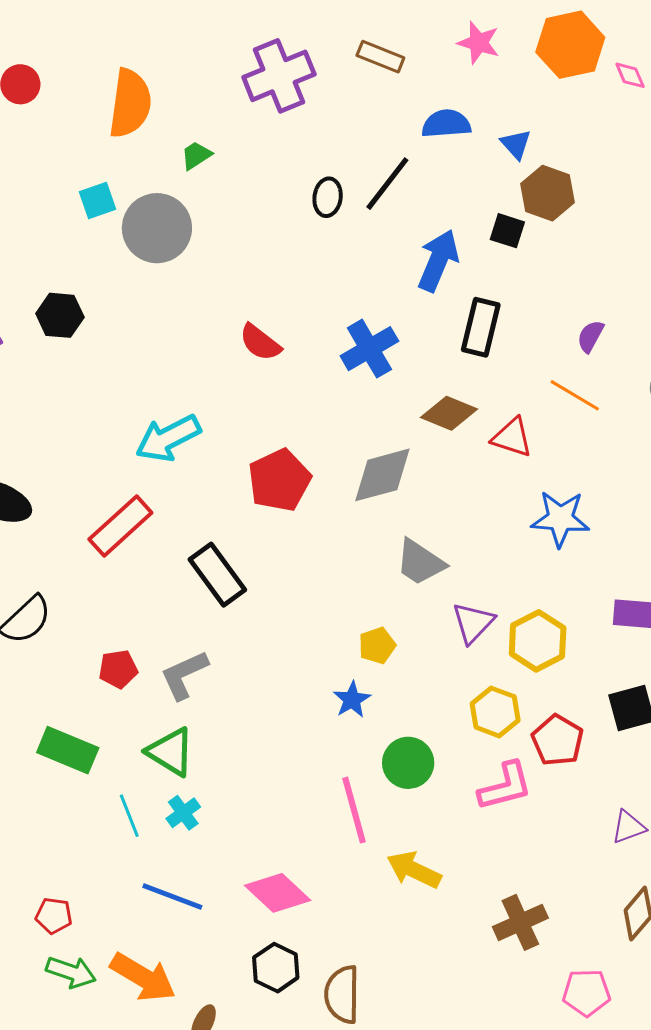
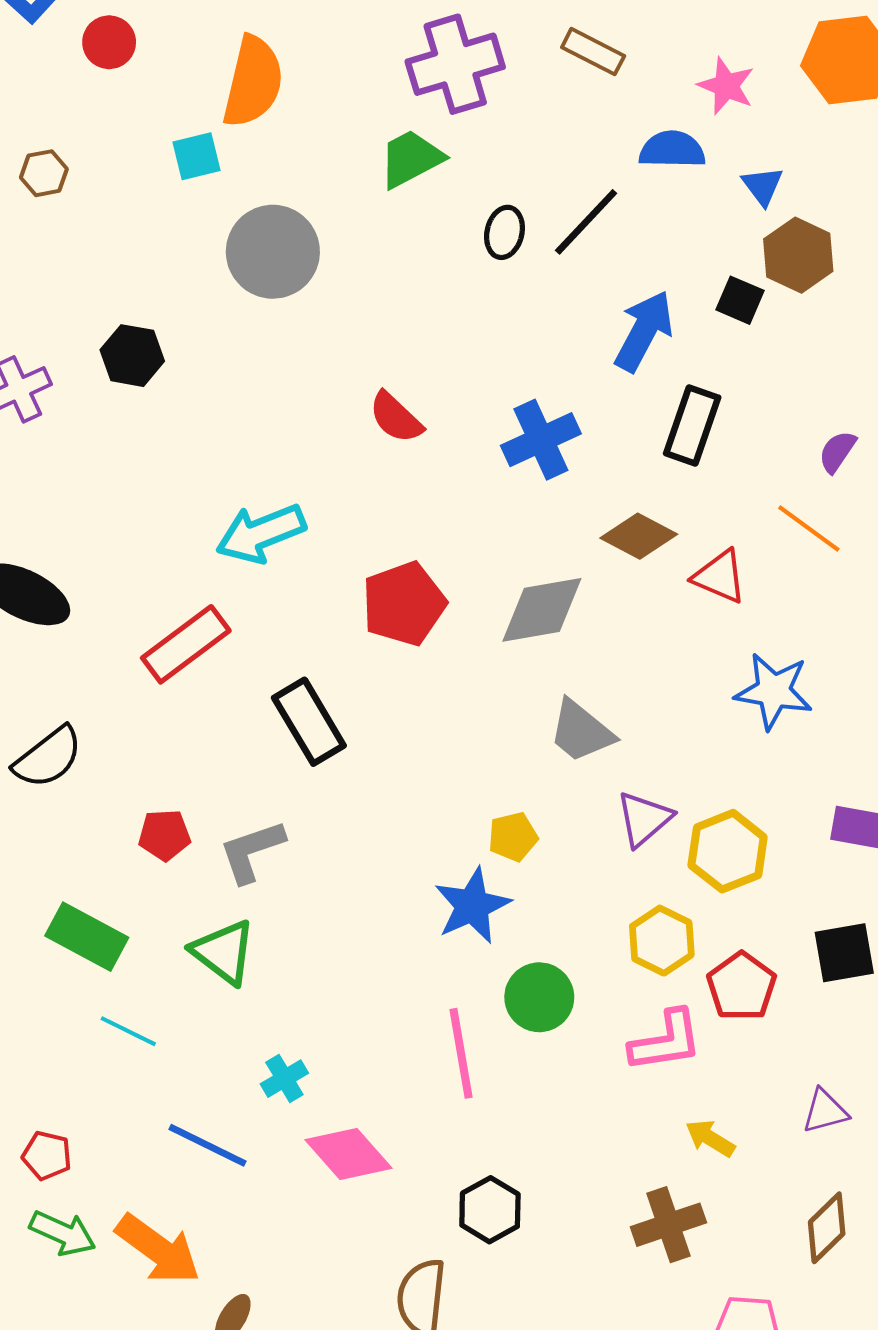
pink star: (479, 43) -> (726, 86), moved
green trapezoid: (196, 155) -> (411, 159), moved, size x1.6
cyan square: (98, 201) -> (196, 156), moved
blue star: (352, 700) -> (472, 906), size x1.5
cyan cross: (183, 813) -> (284, 1079), moved
cyan line: (129, 816) -> (128, 1031), moved, turned -48
yellow arrow: (414, 870) -> (710, 1138), moved, size x0.7
black hexagon: (276, 968) -> (490, 1210), moved

